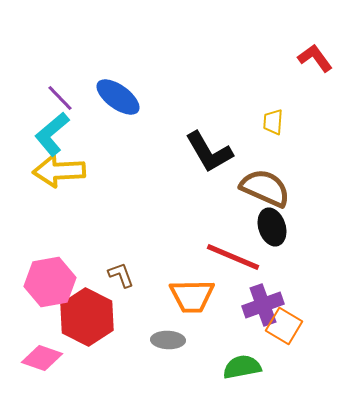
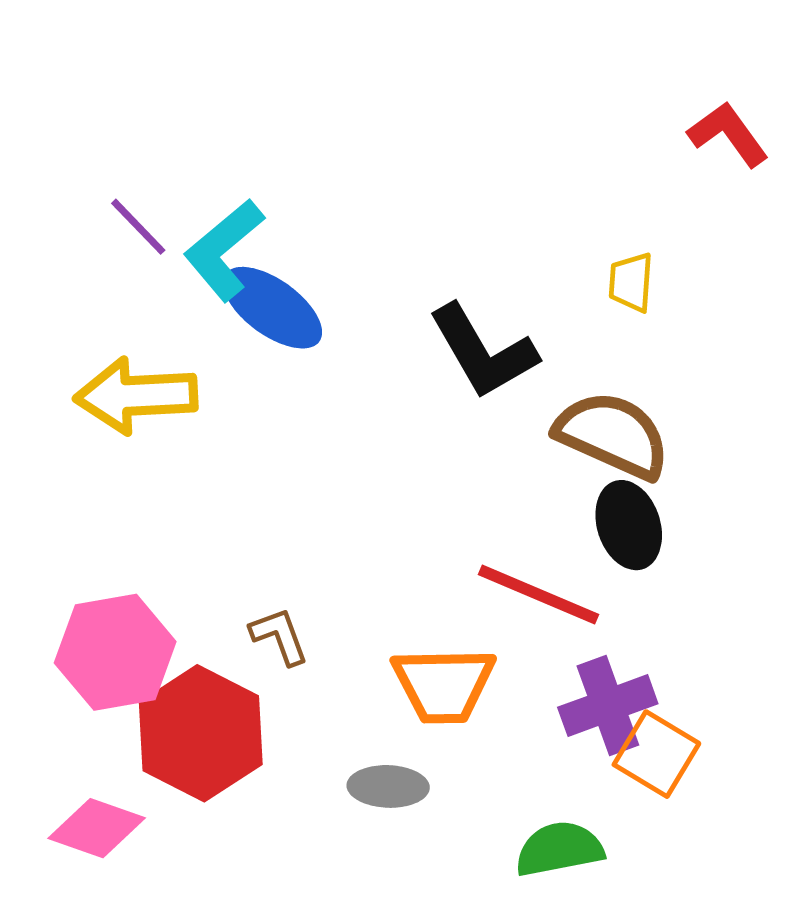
blue ellipse: (118, 97) -> (272, 308), moved
cyan L-shape: (52, 134) -> (224, 250), moved

